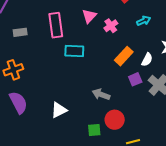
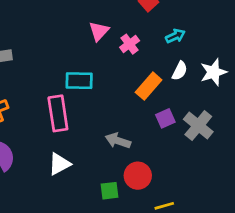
pink rectangle: (56, 25) -> (58, 113), moved
white semicircle: (147, 60) -> (180, 71), moved

